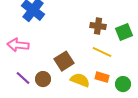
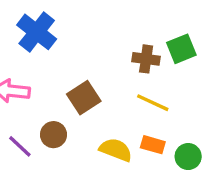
green square: (124, 32) -> (181, 49), moved
brown square: (64, 61) -> (84, 98), moved
brown circle: (43, 79) -> (53, 135), moved

